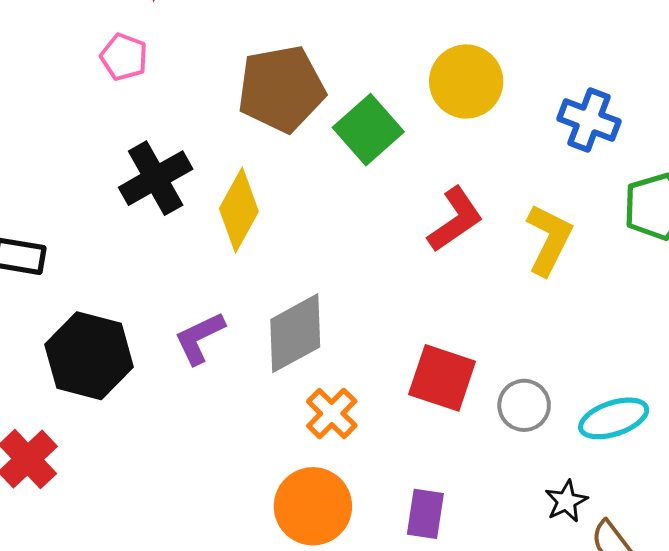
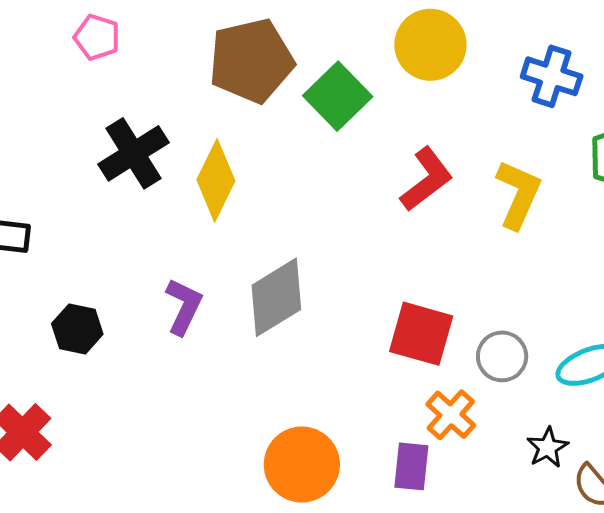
purple L-shape: (199, 338) -> (184, 306), turned 144
black hexagon: (89, 356) -> (77, 329), size x0.6
orange cross: (332, 413) -> (451, 415), moved

